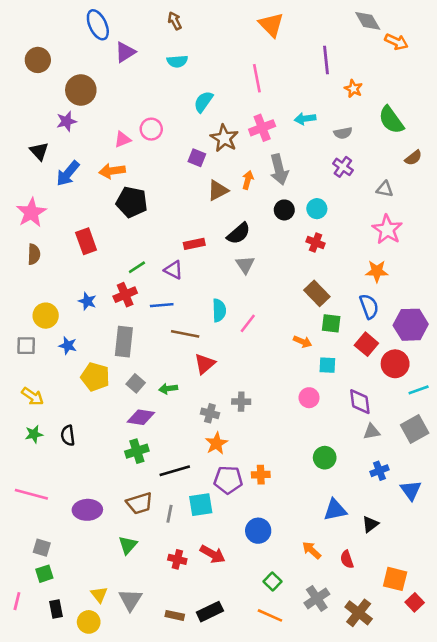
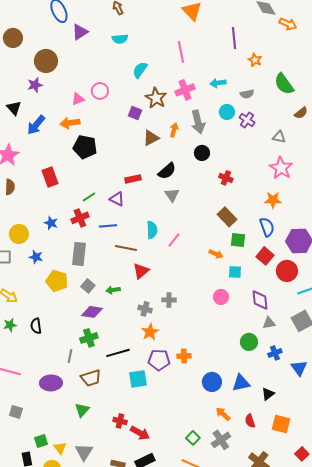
cyan circle: (317, 209) -> (227, 112), moved
green circle: (325, 458) -> (249, 342), moved
gray line: (170, 514) -> (70, 356), moved
blue circle: (258, 531) -> (212, 382), moved
red arrow: (213, 554) -> (140, 433), moved
green square: (44, 574) -> (41, 441), moved
orange square: (395, 579) -> (281, 424), moved
gray cross: (317, 598) -> (221, 440), moved

